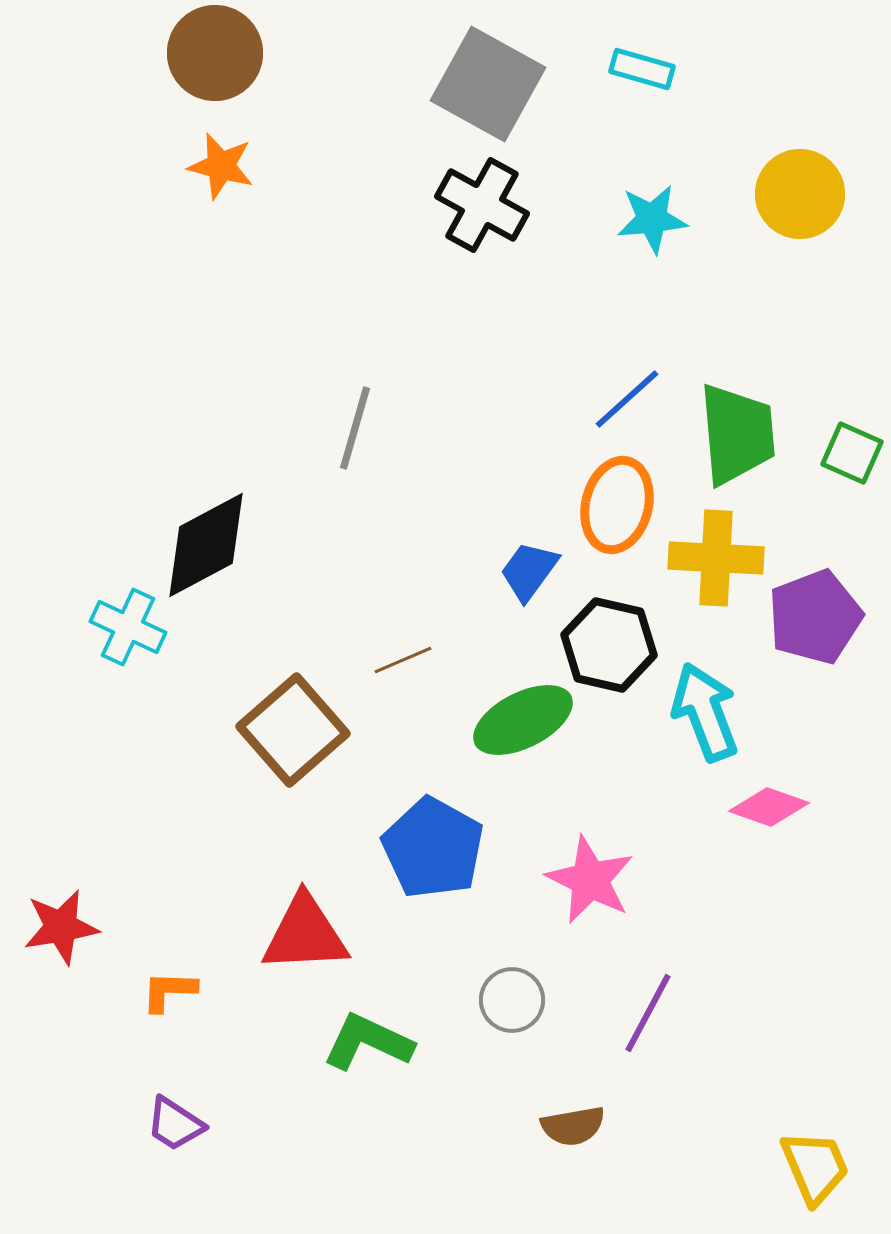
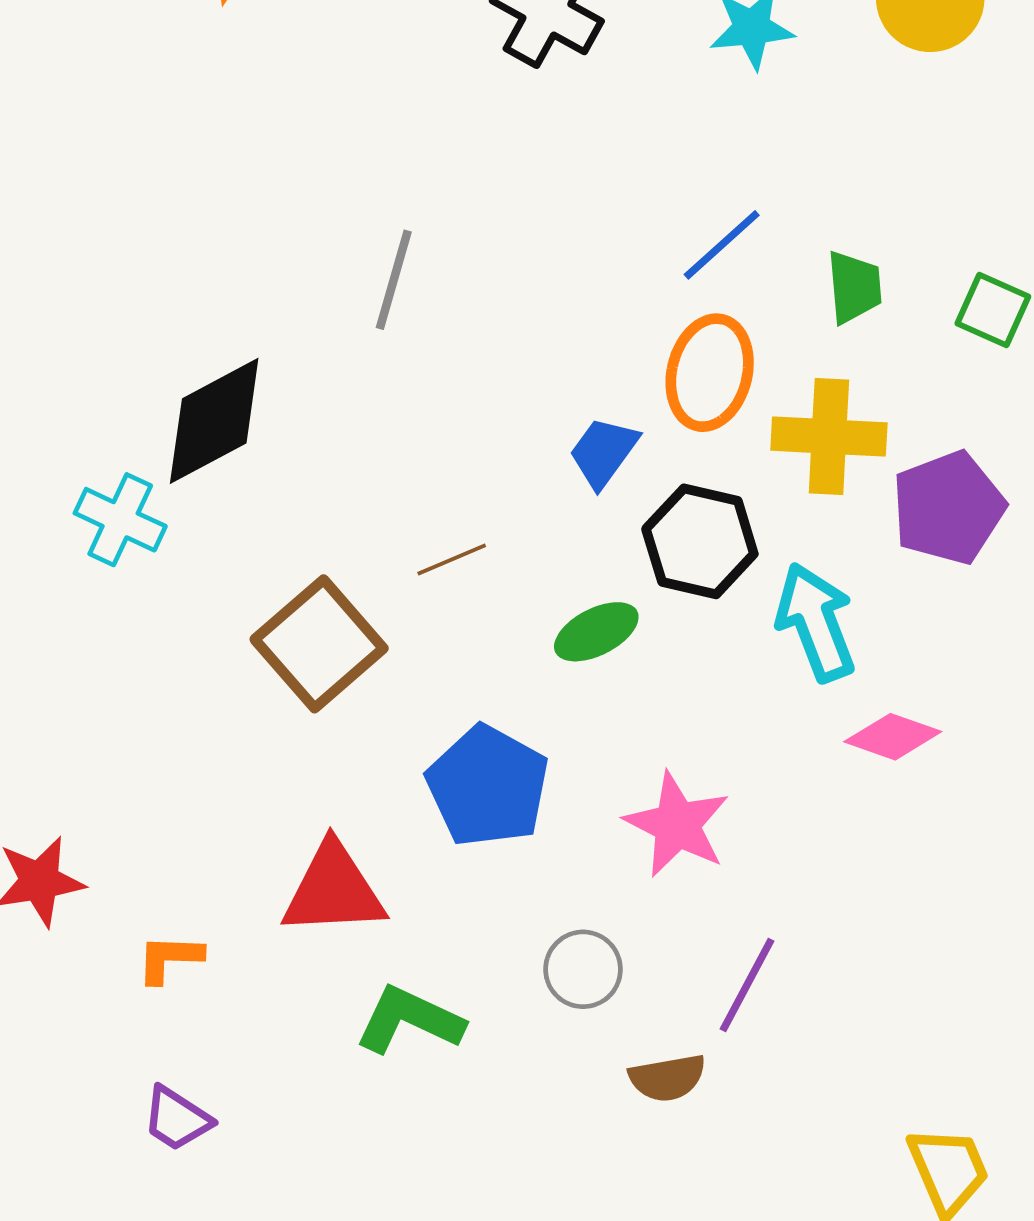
green trapezoid: (737, 434) -> (854, 287), size x0.6
green ellipse: (523, 720) -> (596, 632), size x0.7
brown semicircle: (573, 1126) -> (667, 1078), moved

